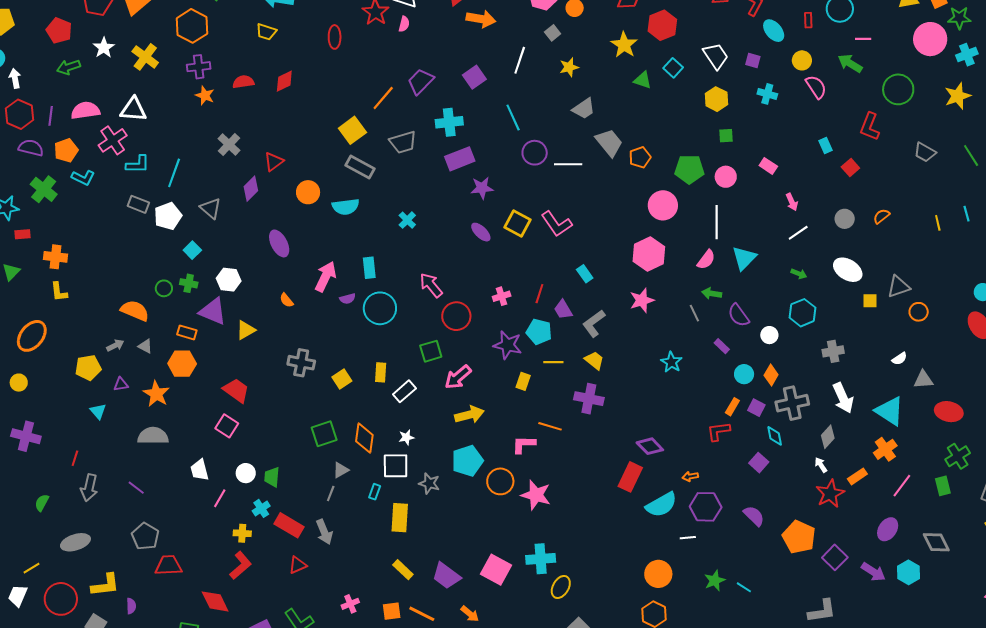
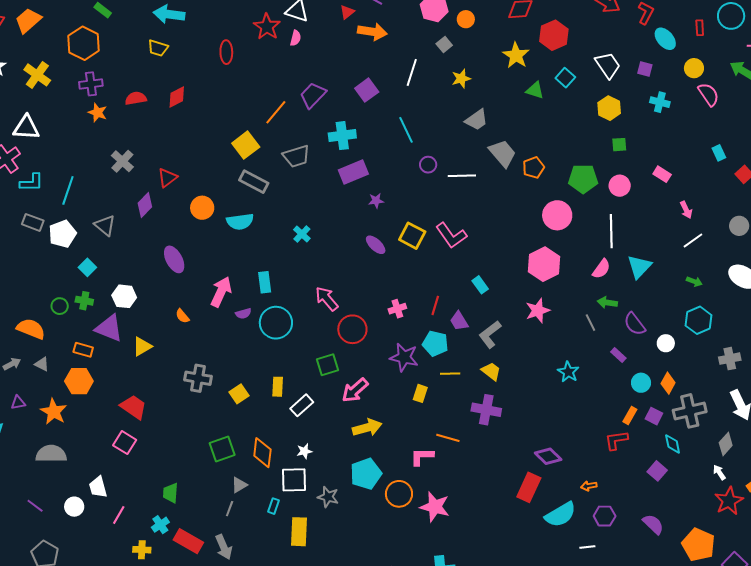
purple circle: (535, 153) -> (428, 165), size x0.7
purple star: (482, 188) -> (376, 201), size x0.7
white circle: (246, 473) -> (74, 507), moved
purple hexagon: (706, 507) -> (605, 516), size x0.7

